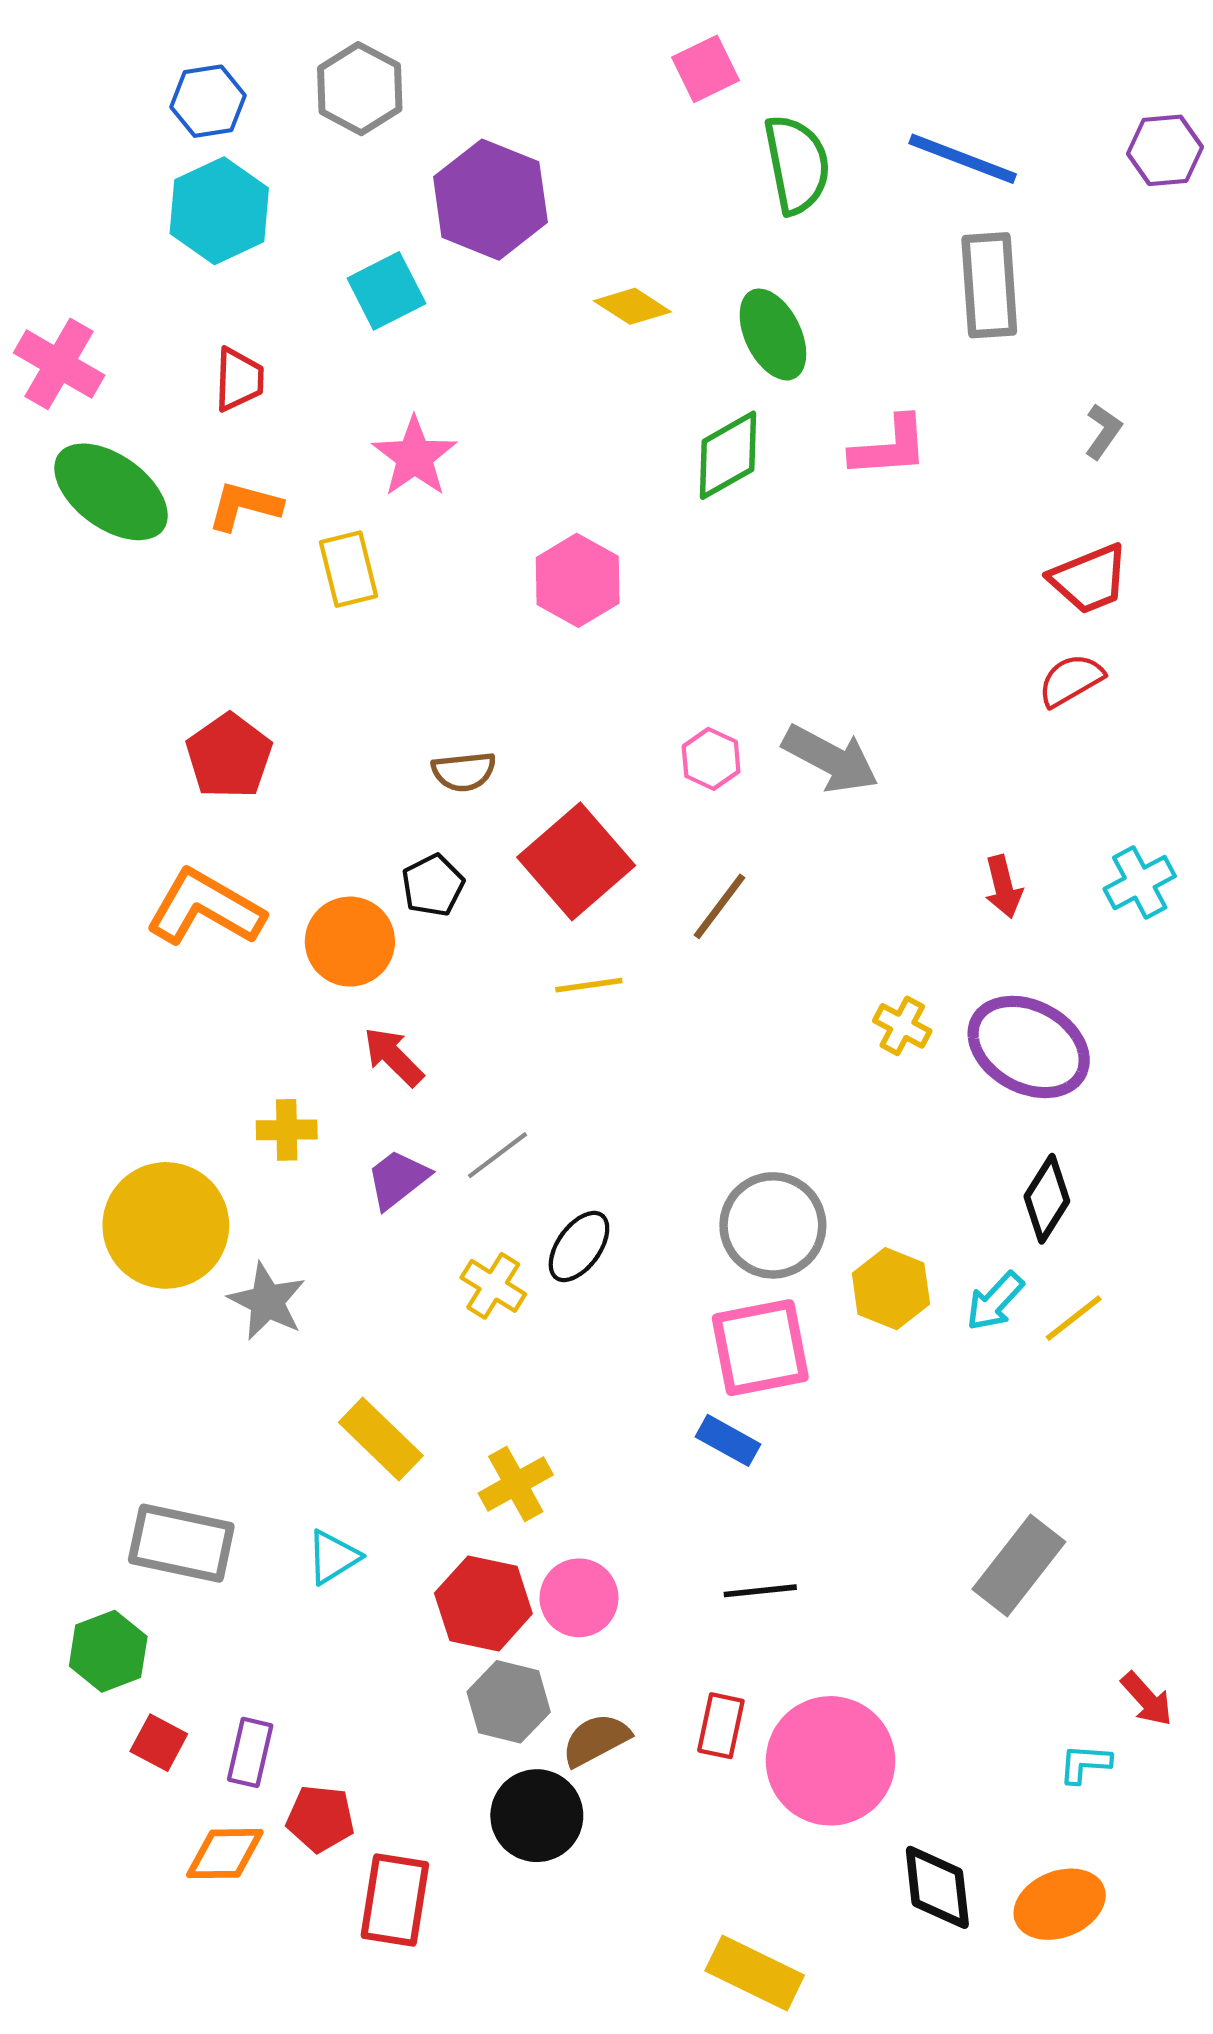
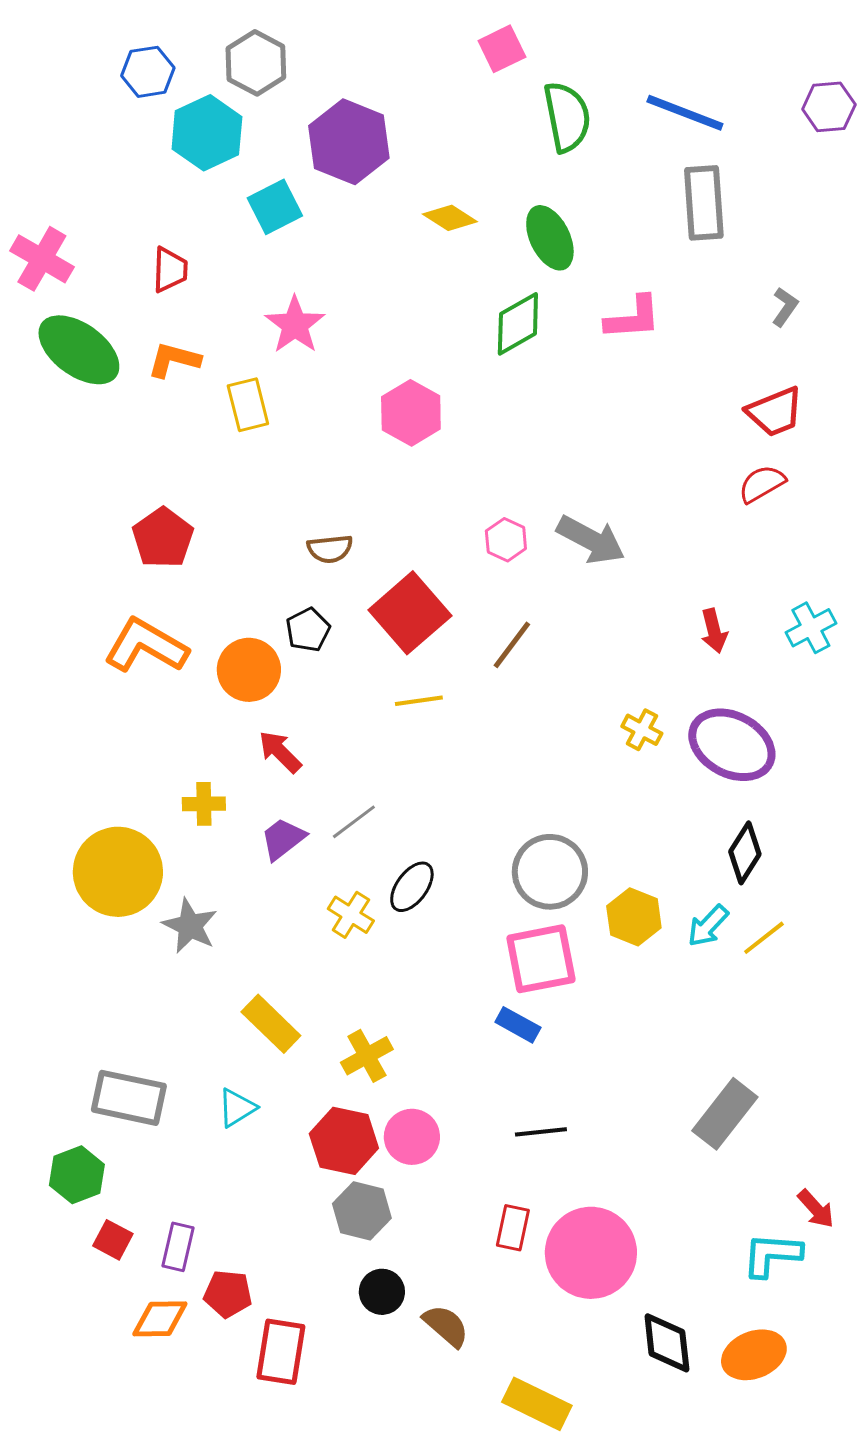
cyan hexagon: (219, 211) -> (207, 133), moved
brown semicircle: (596, 1740) -> (446, 1326), moved, turned 69
cyan L-shape: (1085, 1764) -> (772, 1255), size x1.6
black circle: (537, 1816) -> (382, 1292), size x0.7

